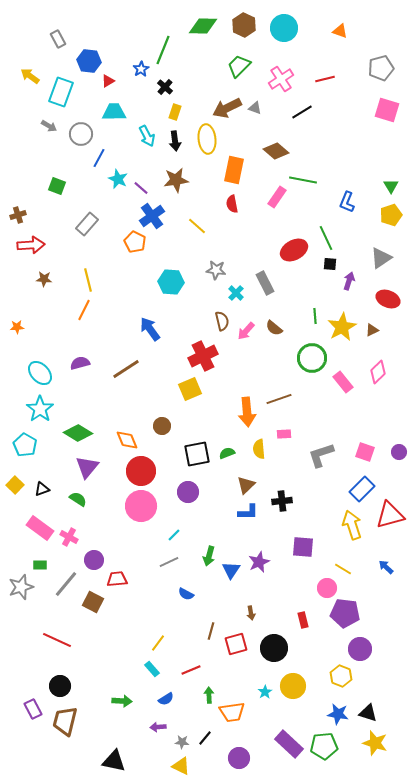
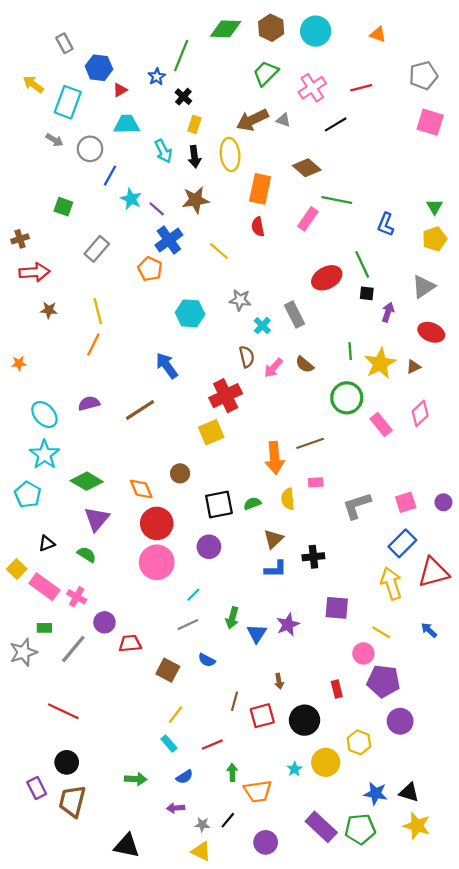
pink square: (365, 452) -> (406, 502), turned -36
yellow square: (15, 485) -> (17, 569), moved
brown square: (93, 602) -> (168, 670), moved
yellow hexagon: (341, 676) -> (359, 742), moved

